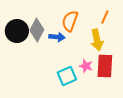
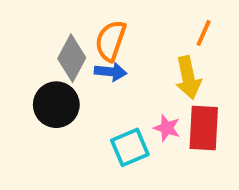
orange semicircle: (70, 21) -> (111, 41), moved
black circle: (17, 31) -> (56, 105), moved

